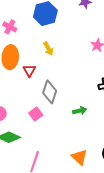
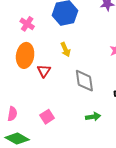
gray diamond: (50, 92) -> (84, 81), moved, turned -30

